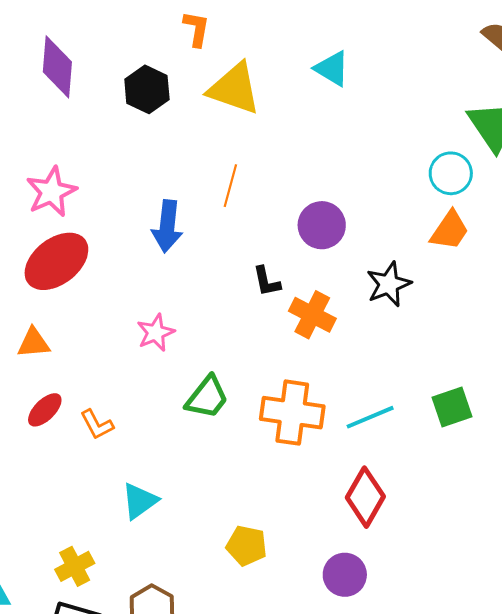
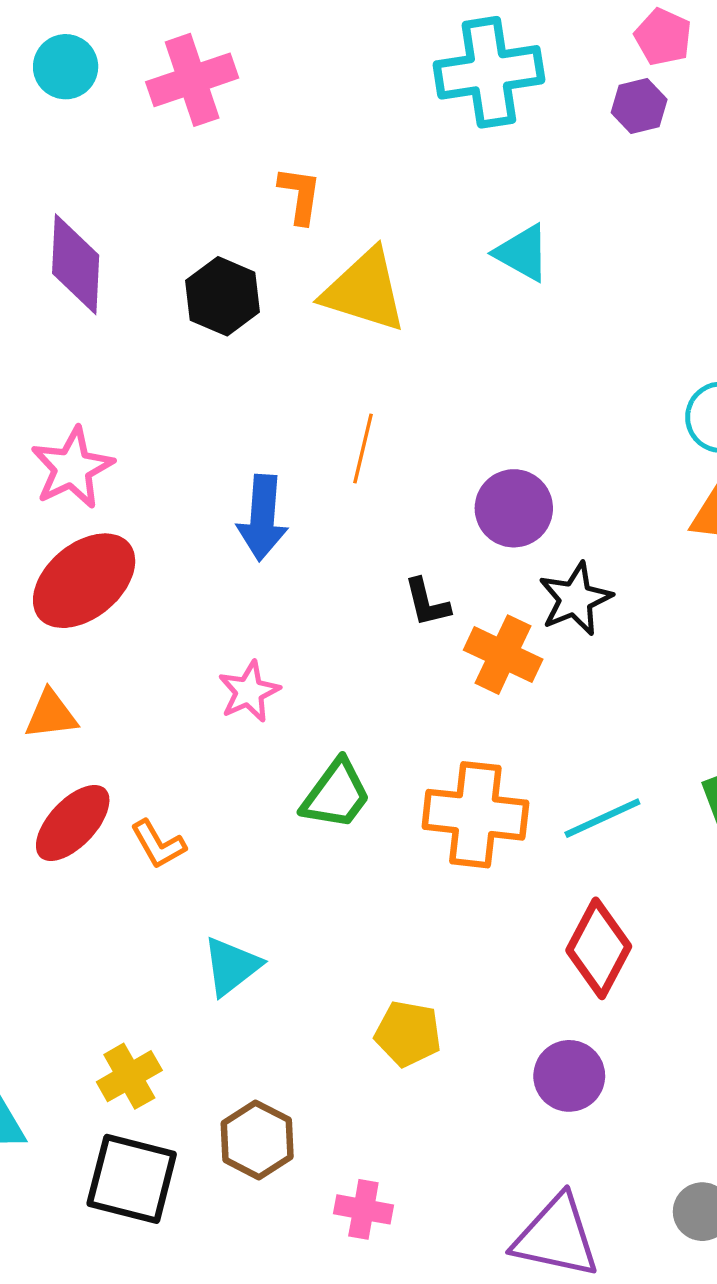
black star: (389, 284) -> (575, 599), moved
red ellipse: (45, 410) -> (73, 823), size x1.4

